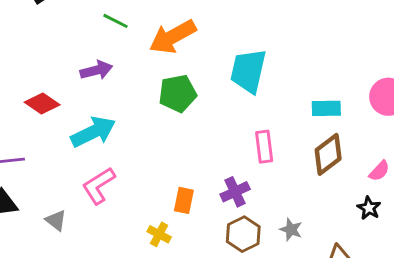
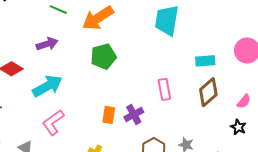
cyan trapezoid: (248, 71) -> (167, 20), moved
purple cross: (235, 192) -> (134, 115), moved
orange rectangle: (184, 200) -> (109, 115), moved

